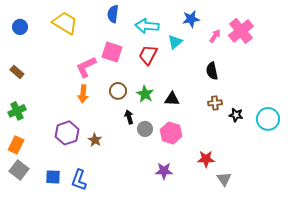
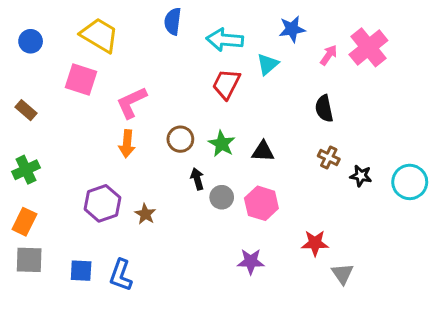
pink square: (112, 52) -> (81, 80), moved
brown cross: (215, 103) -> (329, 157), turned 32
gray square: (19, 170) -> (29, 260), turned -36

